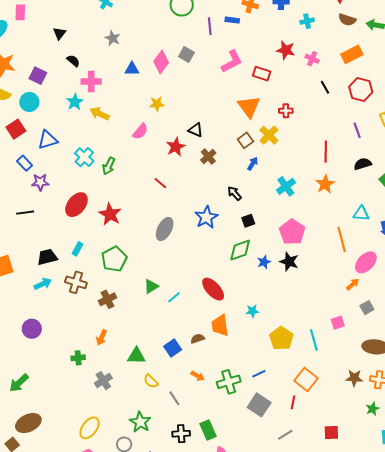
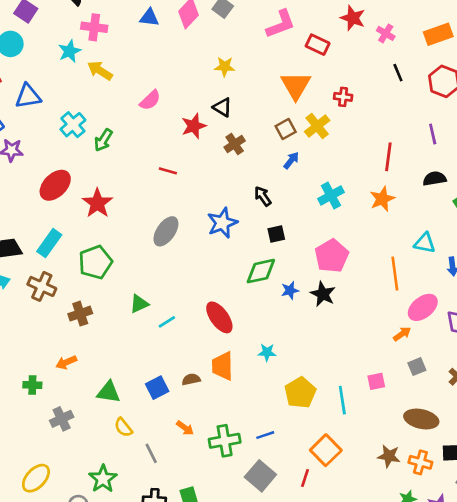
yellow star: (157, 104) -> (225, 67), moved
red line: (160, 183) -> (168, 171), turned -32
cyan rectangle: (77, 249) -> (49, 243), size x1.5
orange arrow: (102, 337) -> (66, 362), turned 35

